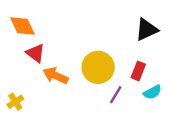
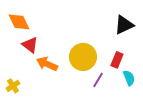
cyan semicircle: (152, 92) -> (129, 78), turned -84

